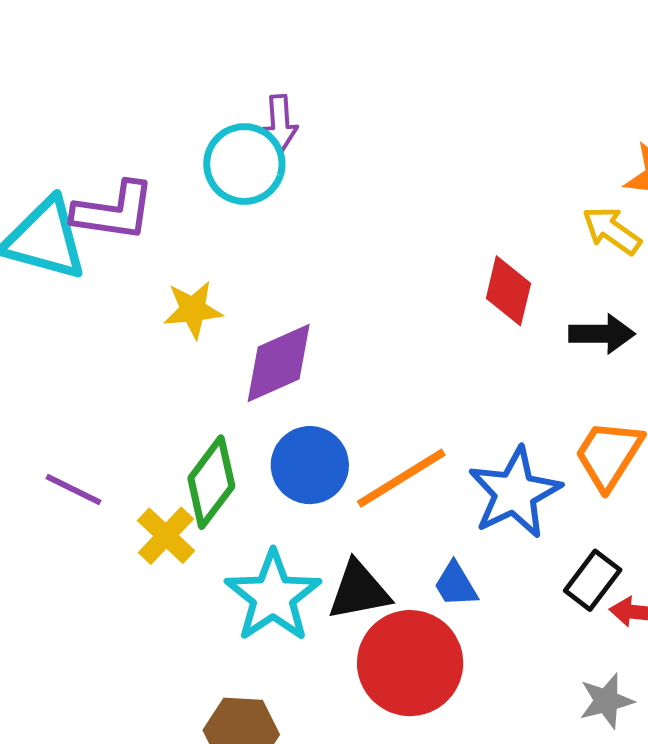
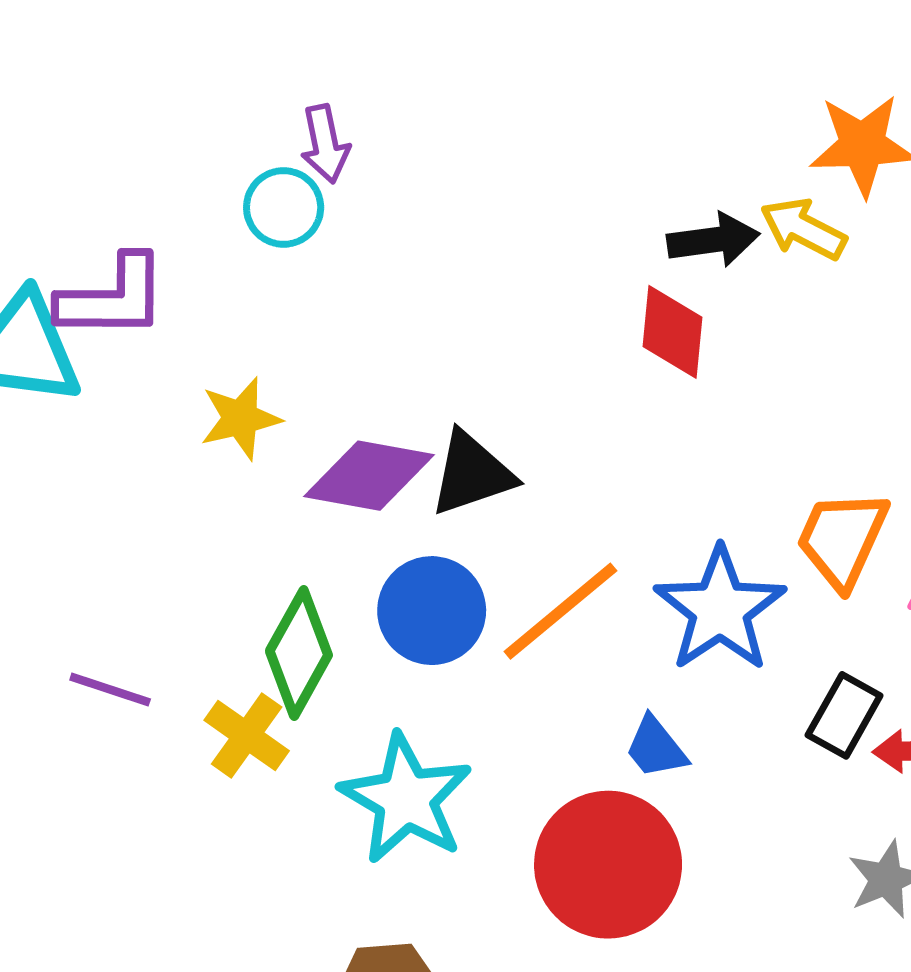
cyan circle: (244, 164) -> (284, 207), size x0.7
black arrow: (602, 334) -> (713, 240), moved
purple diamond: (279, 363) -> (369, 476), turned 42
black triangle: (359, 591) -> (472, 474), moved

